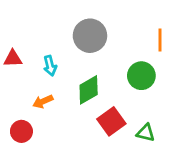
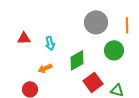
gray circle: (90, 36) -> (96, 22), moved

